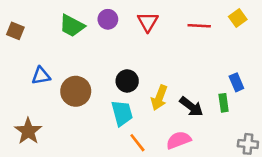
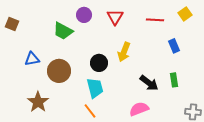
green trapezoid: (72, 26) -> (63, 31), moved
blue rectangle: (236, 82) -> (174, 46), moved
yellow arrow: (159, 98) -> (124, 52), moved
brown star: (28, 131) -> (38, 102), moved
orange line: (137, 143) -> (90, 111), moved

